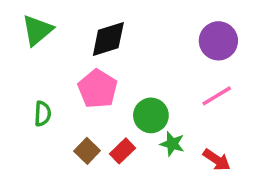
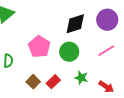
black diamond: (108, 39) -> (75, 24), moved
green circle: (151, 115) -> (69, 52), moved

